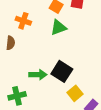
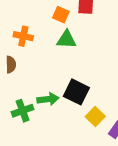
green triangle: (58, 27) -> (66, 40), turned 30
green cross: (17, 96) -> (23, 111), moved

